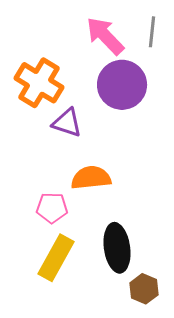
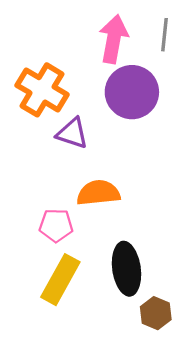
pink arrow: (105, 36) -> (114, 39), turned 54

